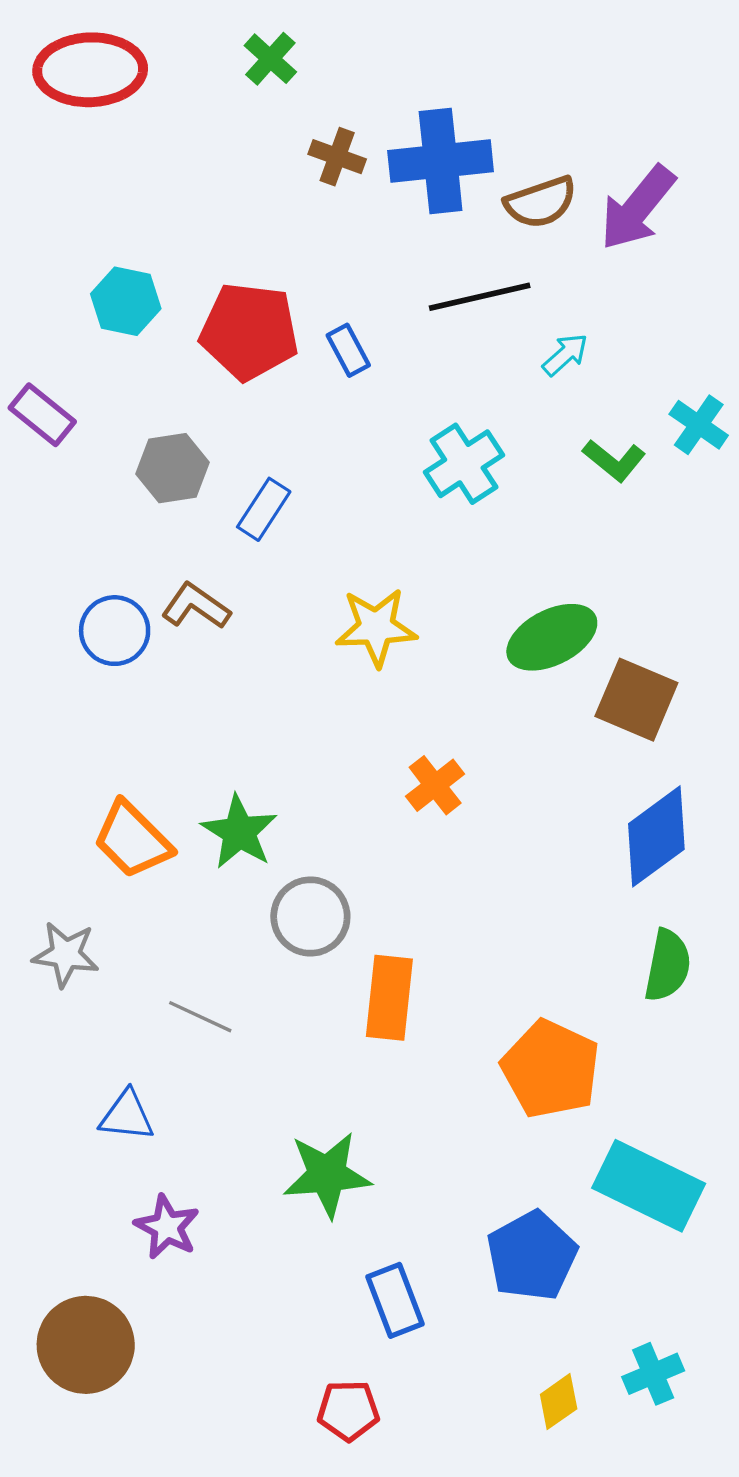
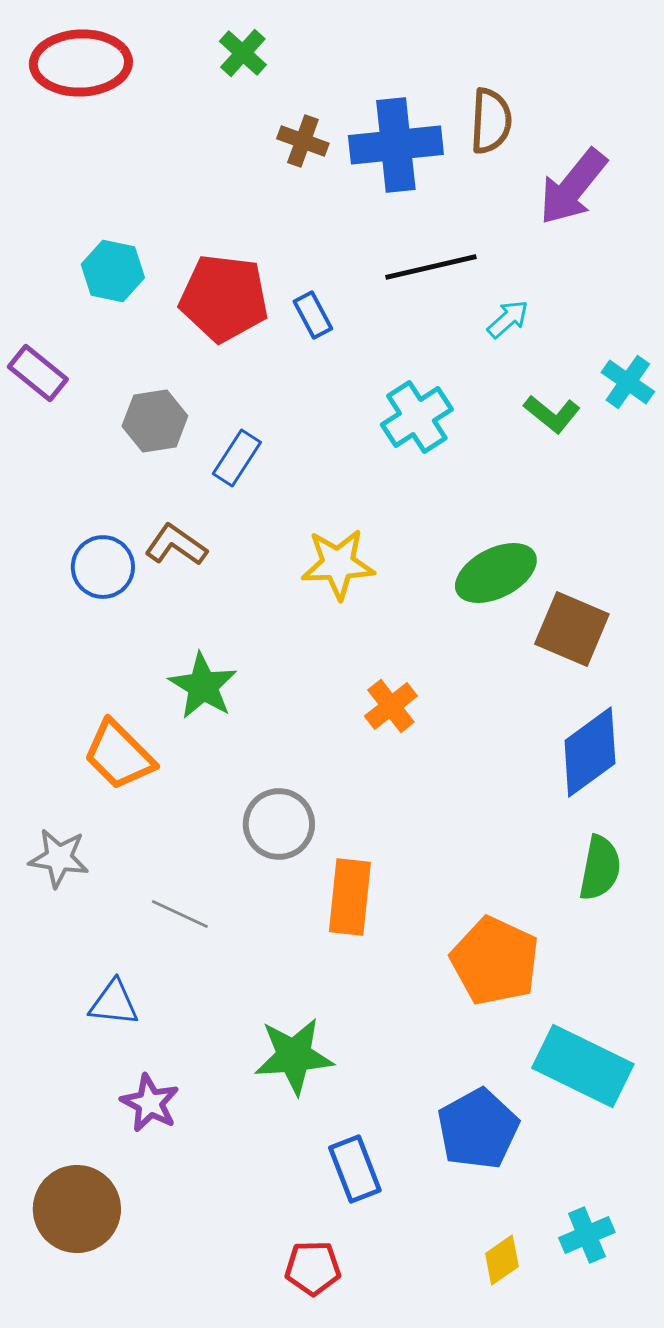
brown semicircle: (541, 202) -> (491, 121), moved, turned -68
green star: (239, 832) -> (203, 686), moved

